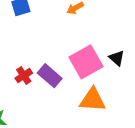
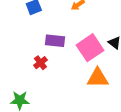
purple rectangle: (50, 76) -> (55, 41), moved, turned -30

